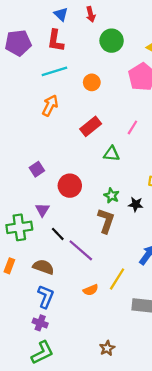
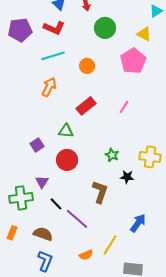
red L-shape: (56, 41) -> (54, 28), turned -75
green triangle: (112, 154) -> (66, 131), moved
green star: (112, 196) -> (112, 155), moved

